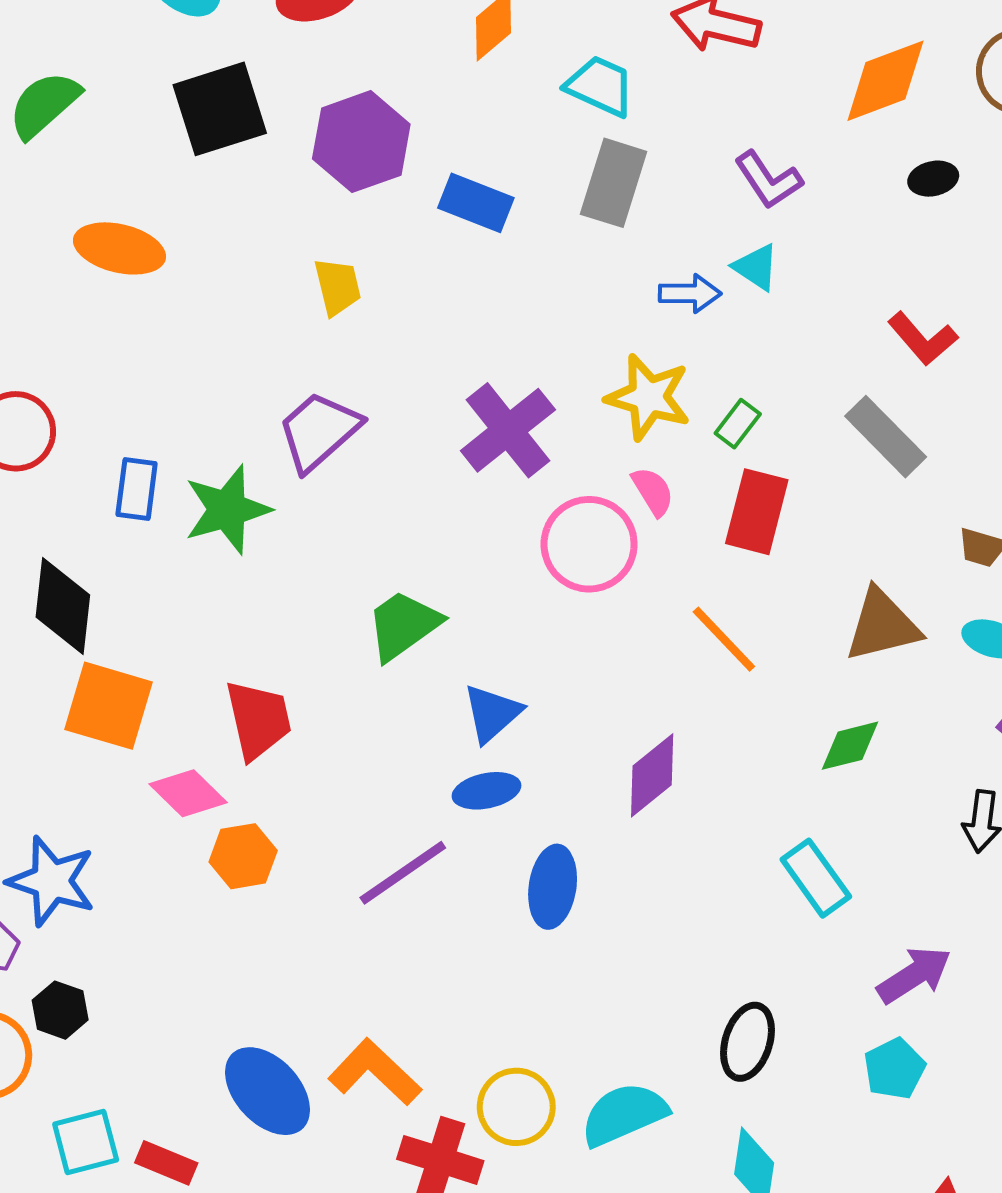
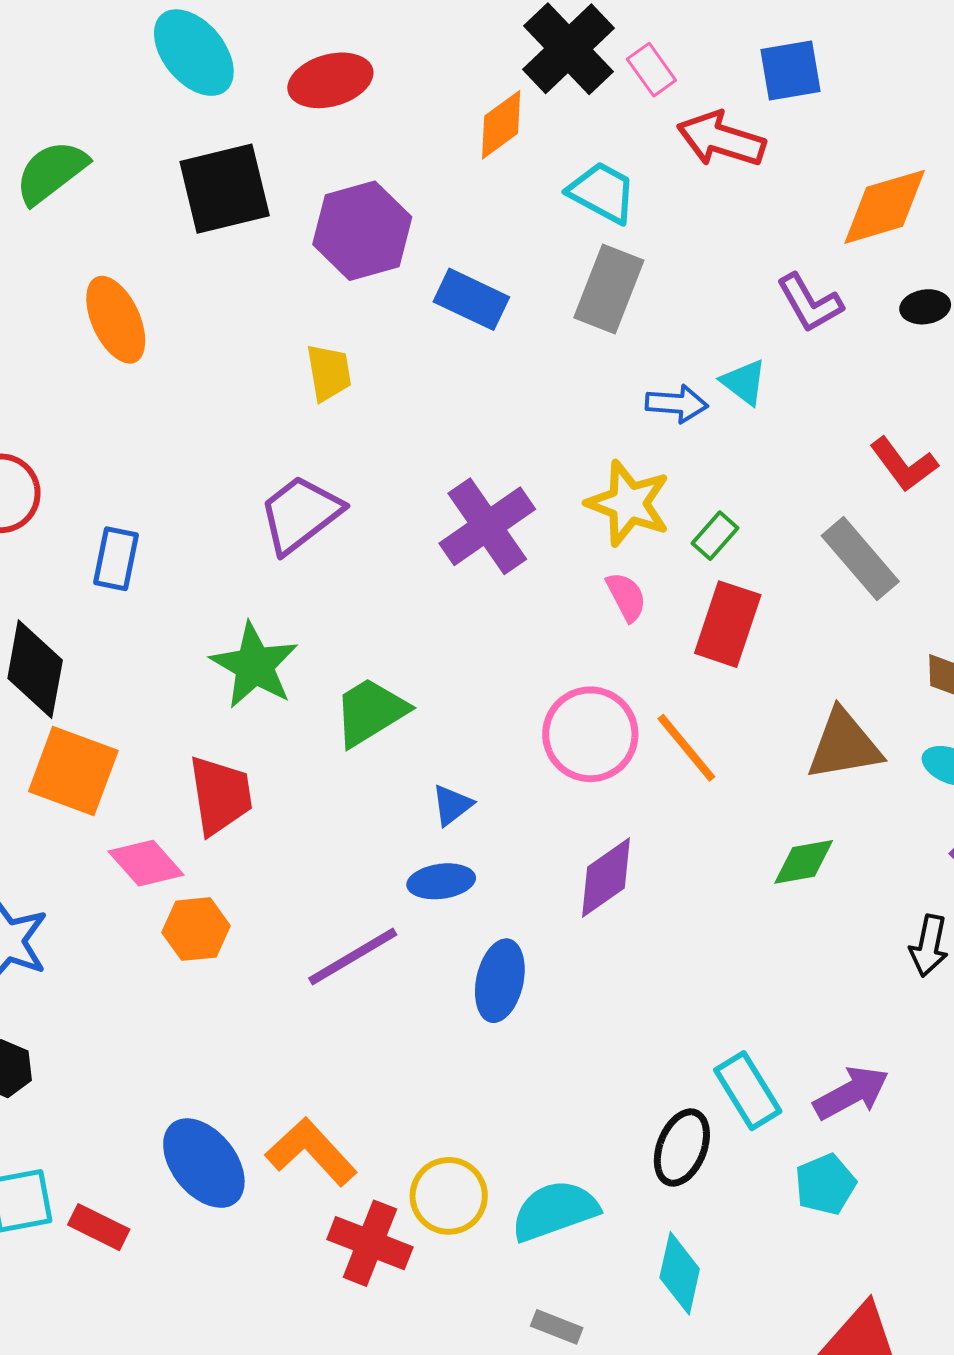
purple L-shape: (768, 180) -> (810, 303), moved
orange ellipse: (119, 248) -> (116, 320), turned 48
green star: (227, 510) -> (254, 665), moved, turned -30
pink circle: (589, 544) -> (590, 734), moved
blue triangle: (492, 713) -> (452, 805), size x0.7
cyan rectangle: (816, 878) -> (748, 1091), moved

